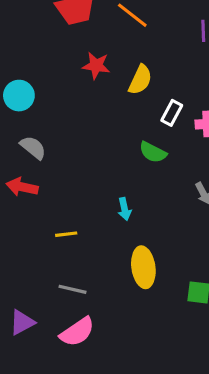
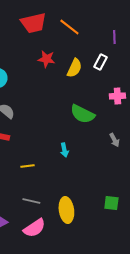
white rectangle: (172, 113) -> (100, 62), moved
green semicircle: (153, 152) -> (82, 114), size x1.4
yellow ellipse: (143, 267) -> (66, 210), moved

